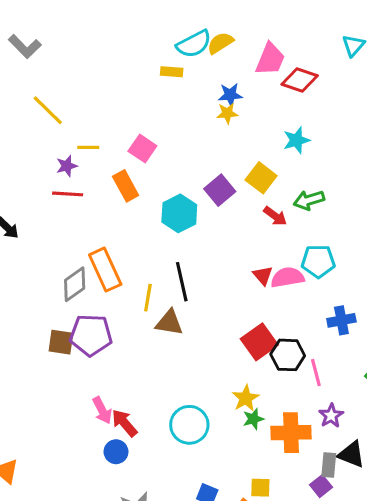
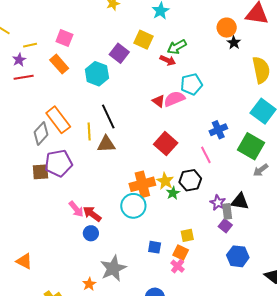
red arrow: (275, 216) -> (168, 60), moved
blue cross: (341, 320) -> (218, 130), moved
black hexagon: (288, 355) -> (190, 180), moved
purple star: (331, 416) -> (218, 203), moved
orange cross: (291, 433) -> (142, 184), moved

